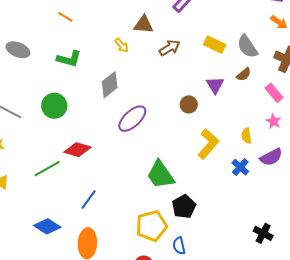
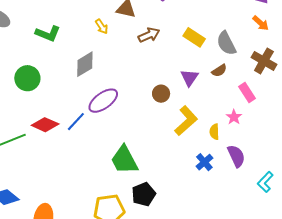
pink star: (273, 121) -> (234, 117), moved
yellow L-shape: (208, 144) -> (186, 121), moved
purple semicircle: (271, 157) -> (236, 156), turned -95
blue line: (89, 200) -> (76, 122), moved

